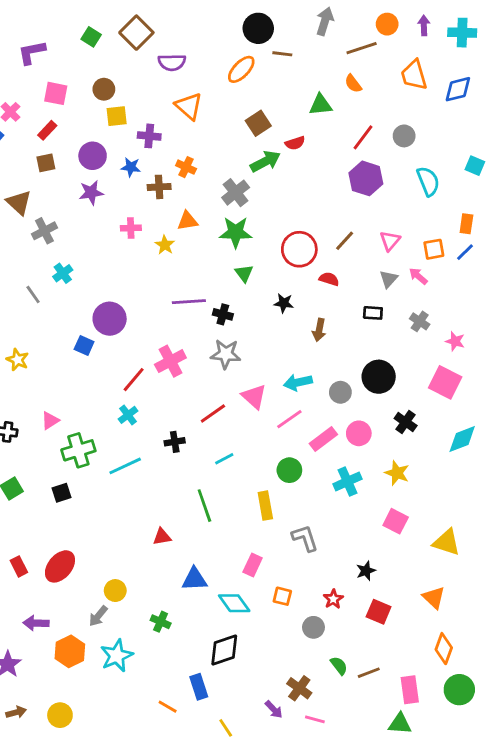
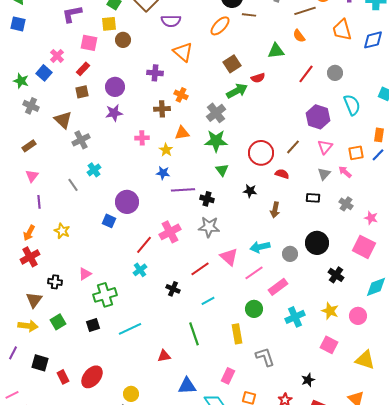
yellow square: (117, 116) -> (109, 24), moved
blue star: (131, 167) -> (163, 173), moved
purple hexagon: (366, 178) -> (318, 117), moved
pink circle: (359, 433) -> (358, 316), moved
black cross: (175, 442) -> (173, 289), turned 32
cyan line: (125, 466) -> (130, 329), moved

